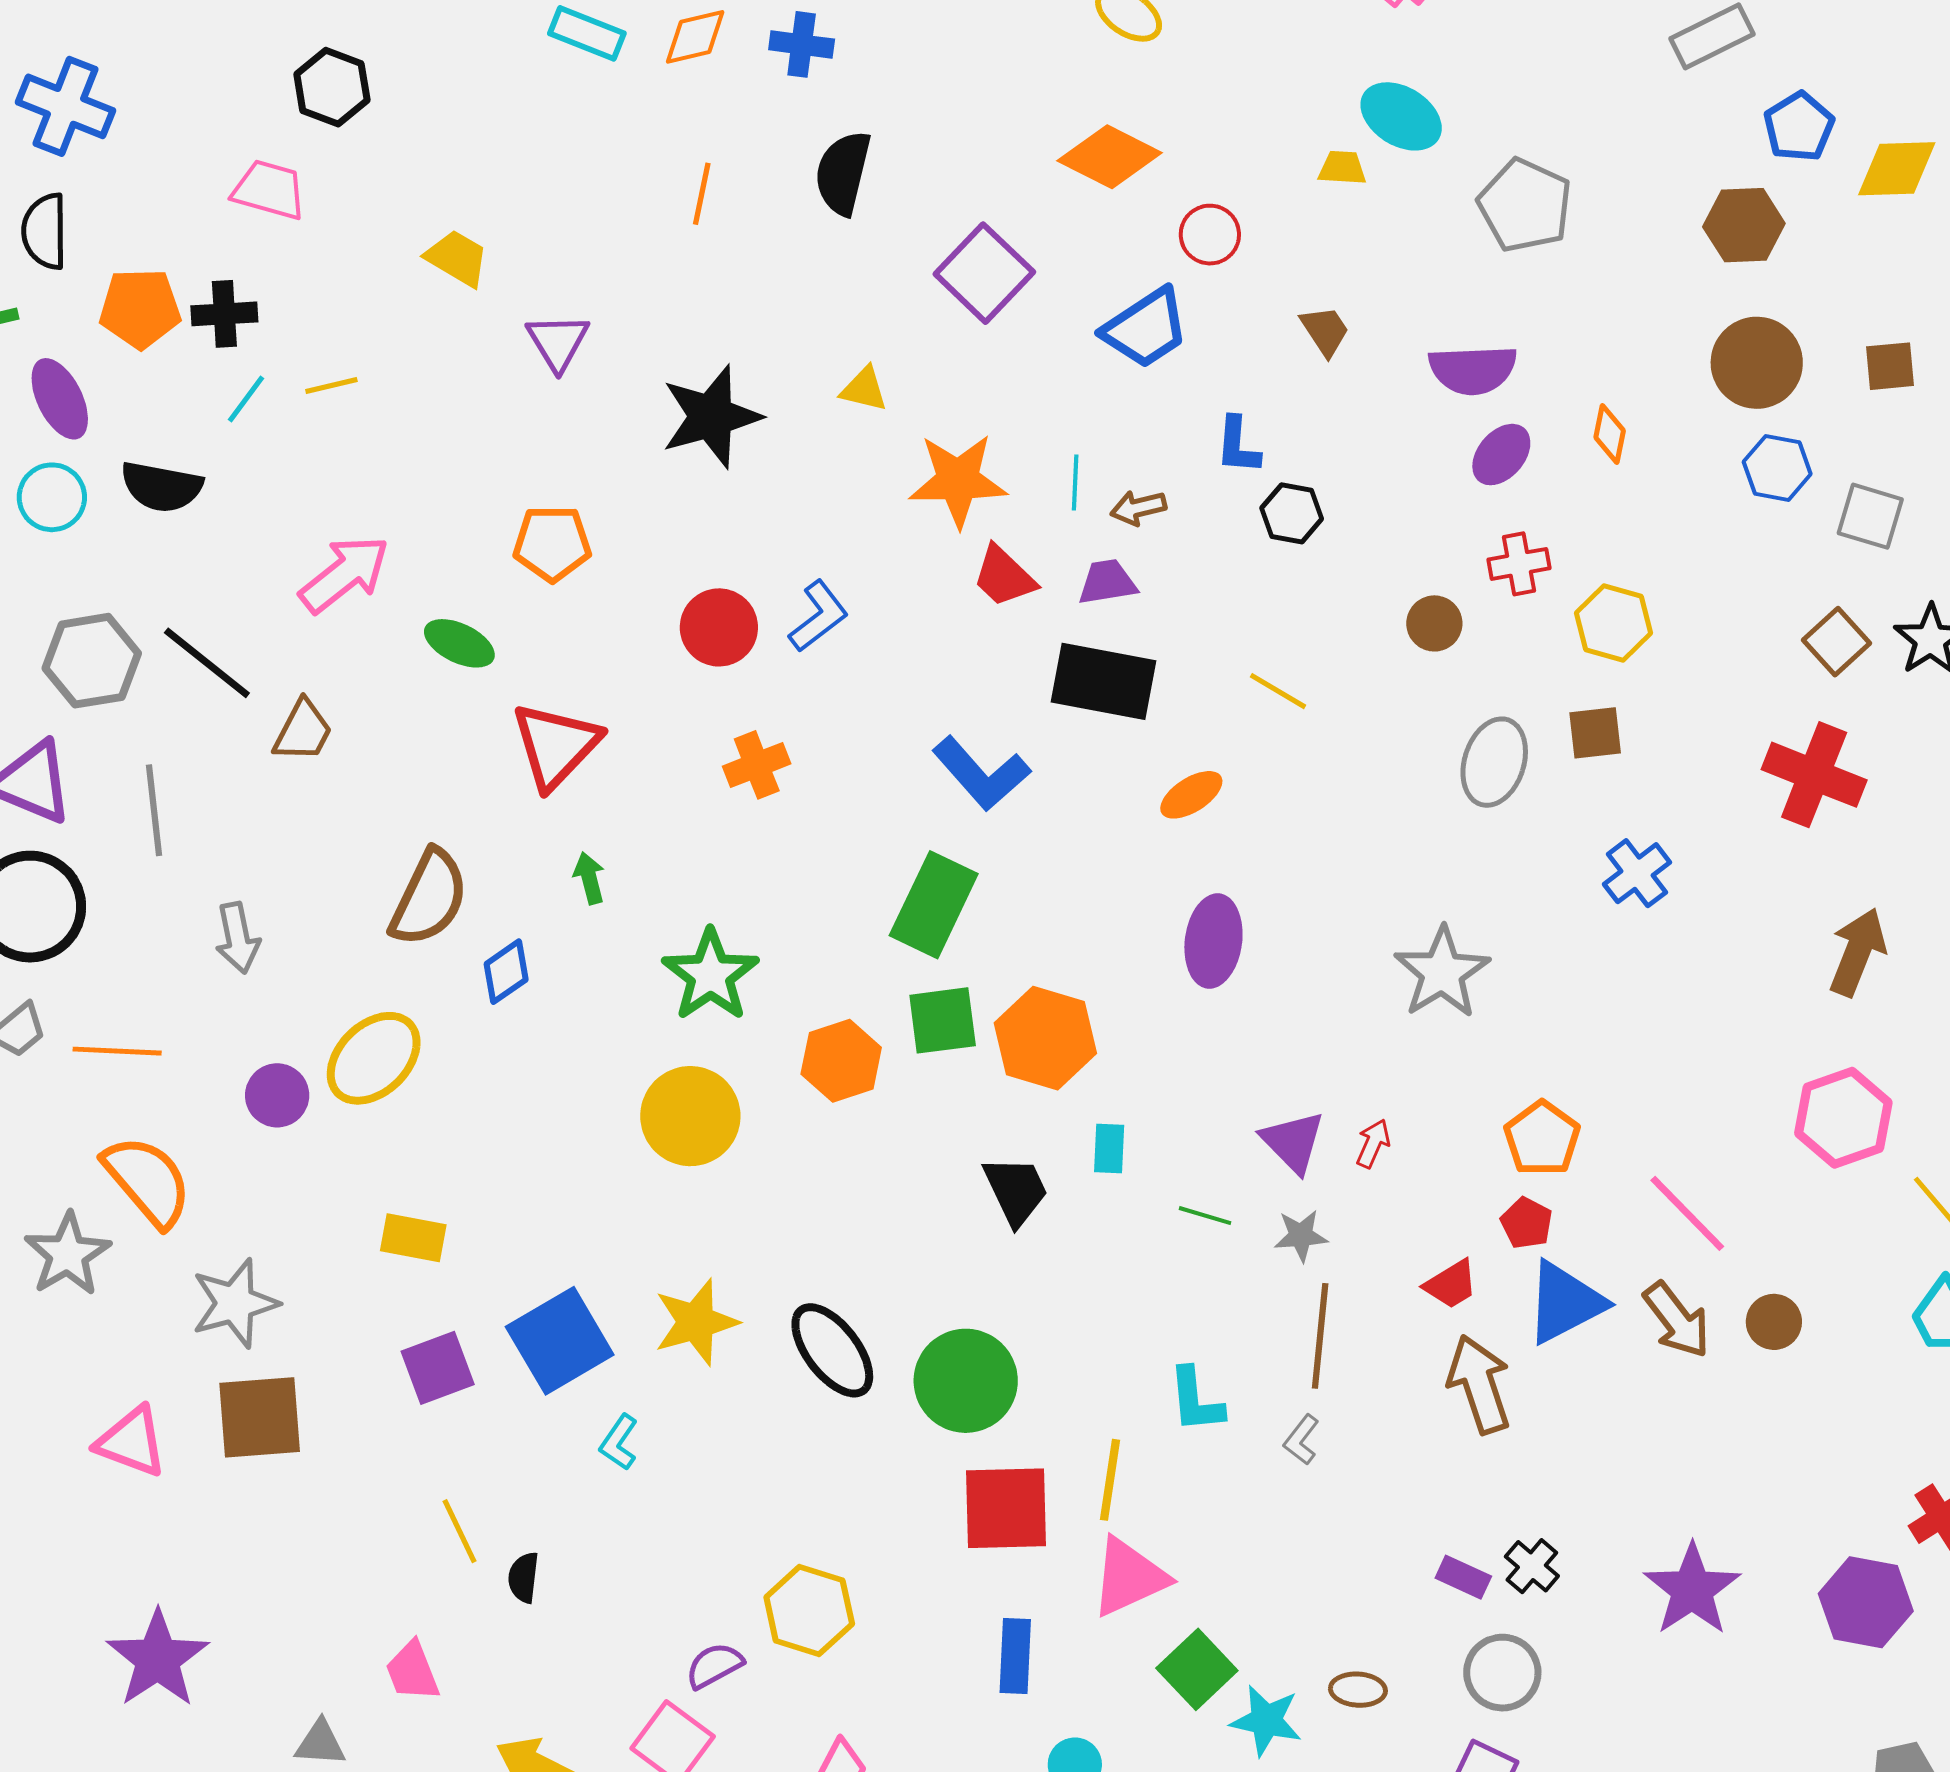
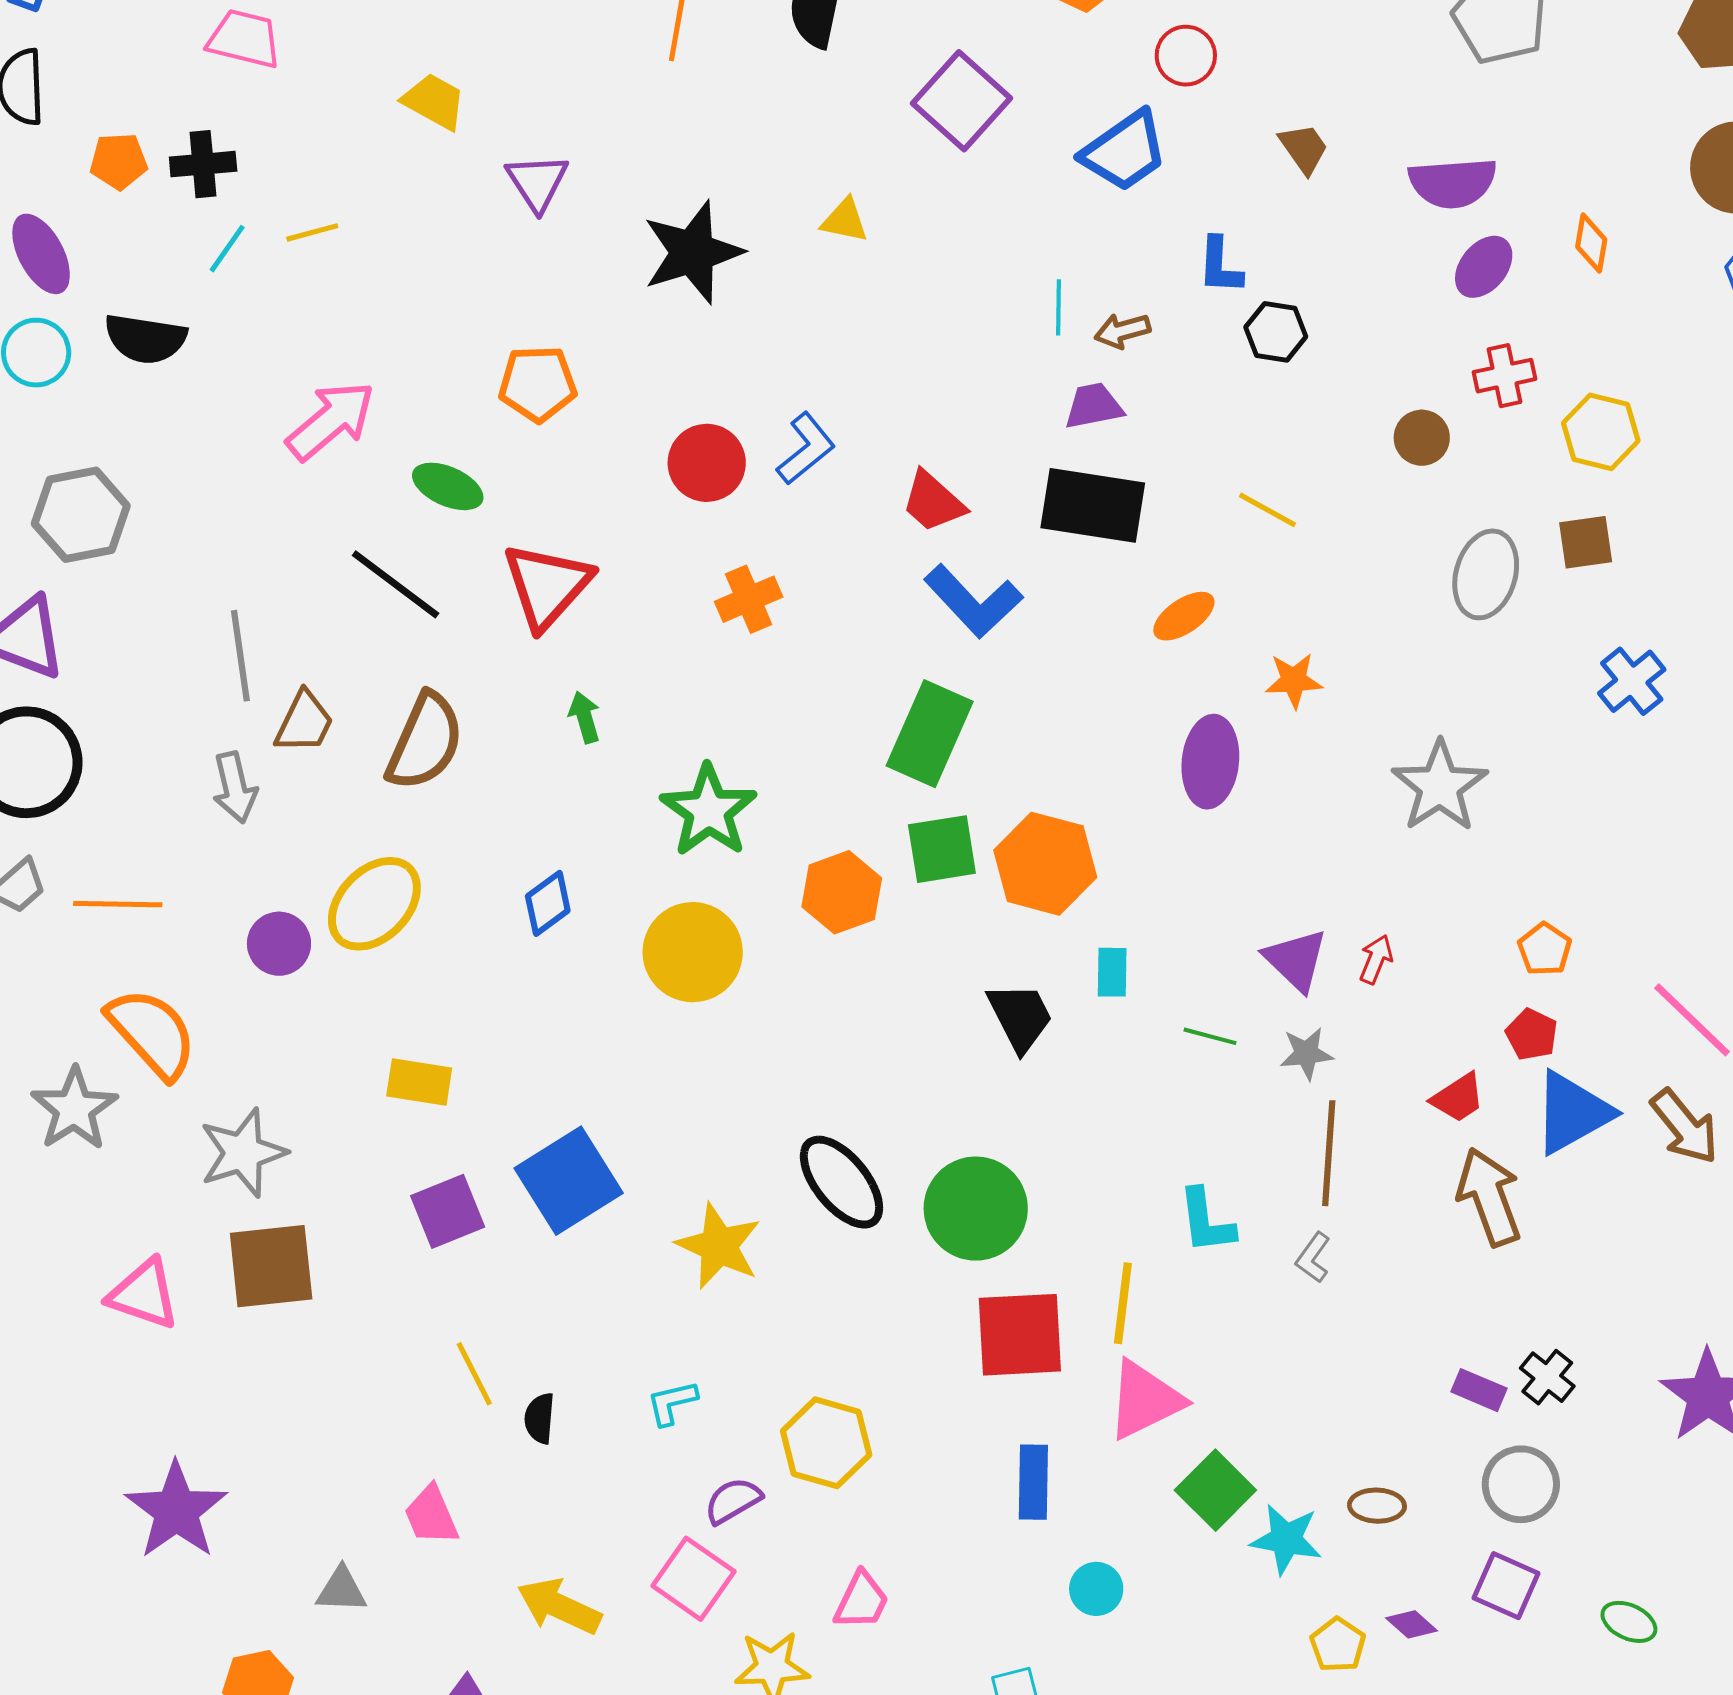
orange pentagon: (140, 308) -> (119, 161), size x0.7
orange star: (958, 480) -> (1294, 680), moved, size x0.6
red trapezoid: (1004, 576) -> (933, 502), moved
black line: (207, 663) -> (396, 584), moved
brown trapezoid: (303, 731) -> (304, 722), moved
gray line: (154, 810) -> (240, 656), moved
blue diamond: (506, 972) -> (548, 903), moved
orange pentagon: (1542, 1138) -> (1545, 949), size x0.7
yellow star: (696, 1322) -> (719, 1246), moved, turned -30
cyan L-shape: (619, 1442) -> (672, 1403), moved, turned 44

